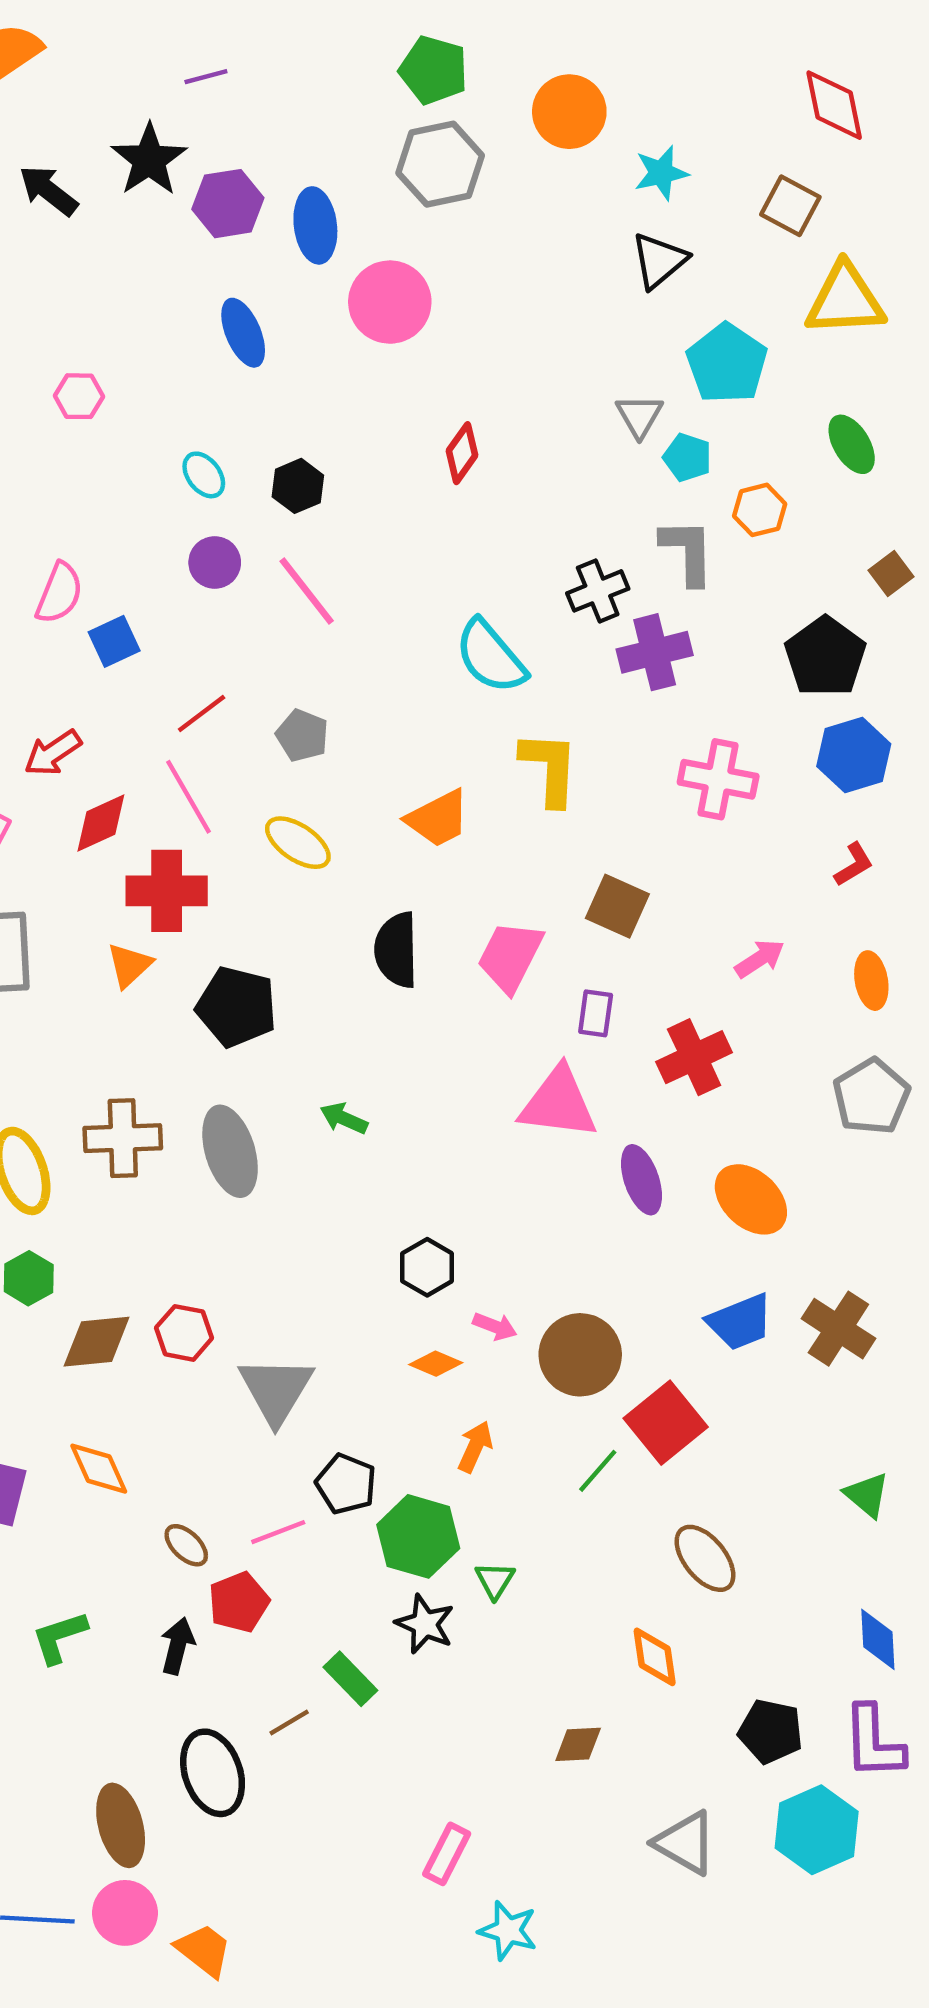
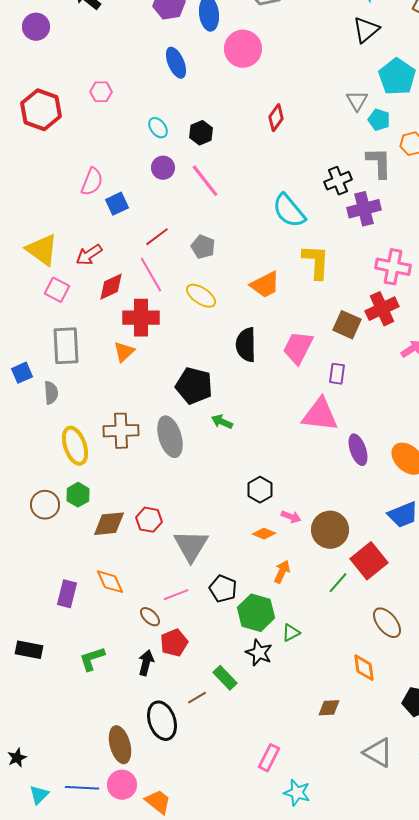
black pentagon: (237, 1007) -> (194, 386), moved
red cross: (694, 1057) -> (382, 309), moved
pink line: (278, 1532) -> (176, 595), moved
green triangle: (495, 1580) -> (291, 633), turned 30

